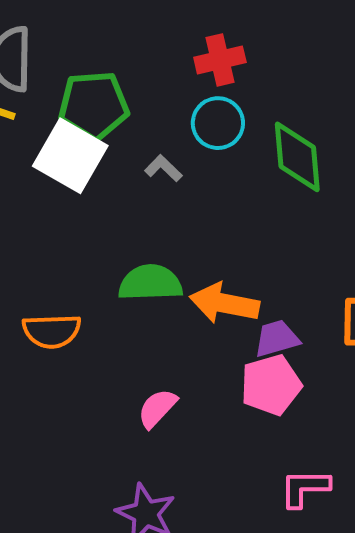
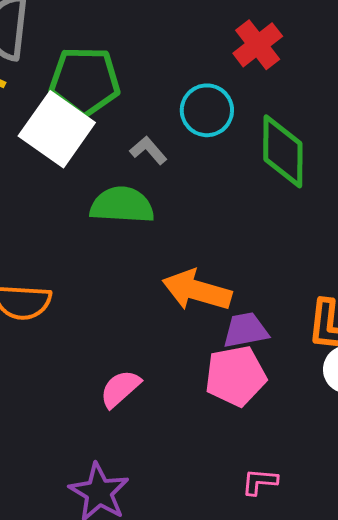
red cross: (220, 60) -> (258, 45), moved, turned -30
green semicircle: (150, 283) -> (122, 205), moved
pink L-shape: (305, 488) -> (260, 482), size x0.7

